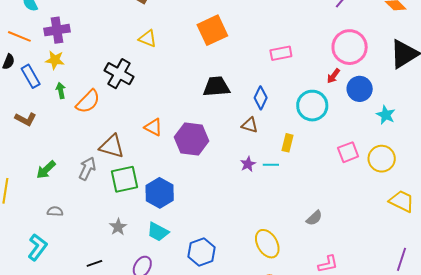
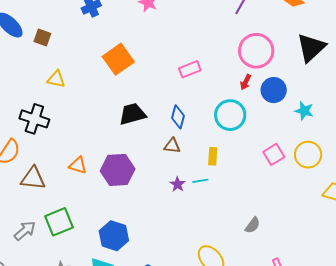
brown triangle: (112, 146) -> (33, 178), moved
gray arrow: (87, 169) -> (25, 231), moved, turned 35
blue hexagon: (160, 193) -> (114, 236), moved

